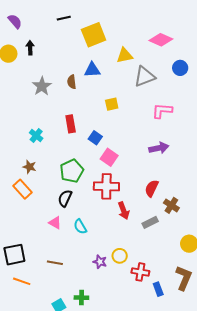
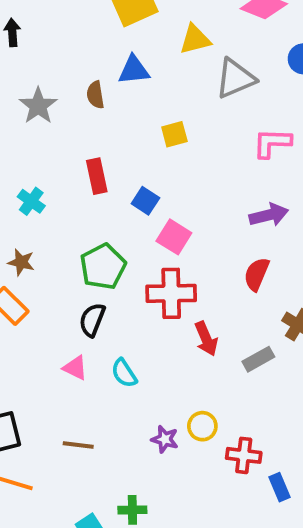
red semicircle: (152, 188) -> (257, 274), moved

